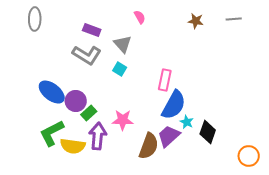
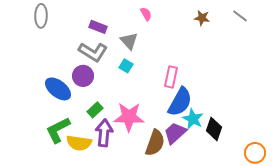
gray line: (234, 19) -> (240, 16), turned 42
purple circle: (76, 101) -> (83, 76), moved
pink star: (123, 120) -> (129, 117), size x1.4
cyan star: (187, 122) -> (193, 119), size x1.5

